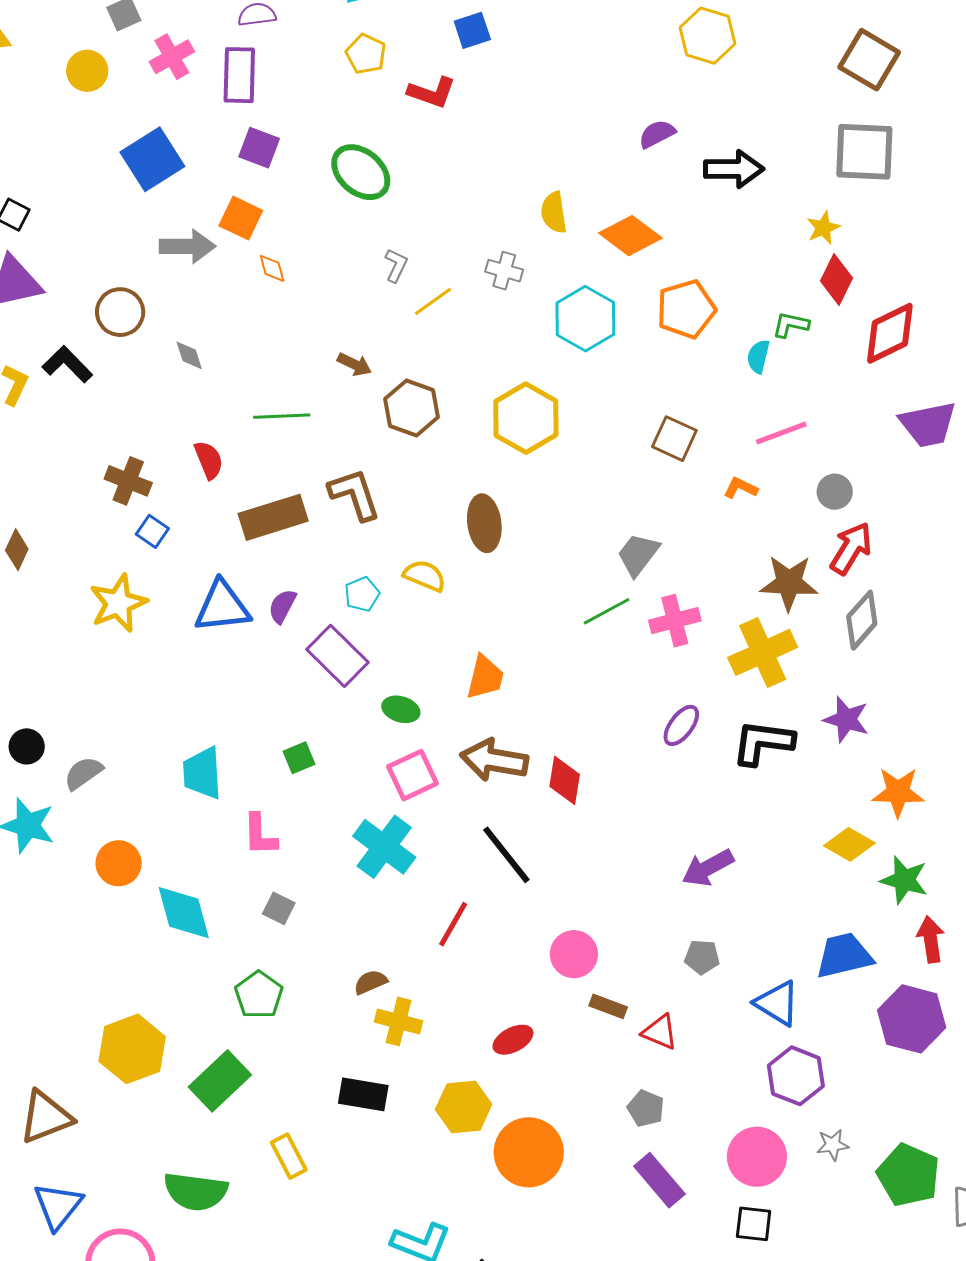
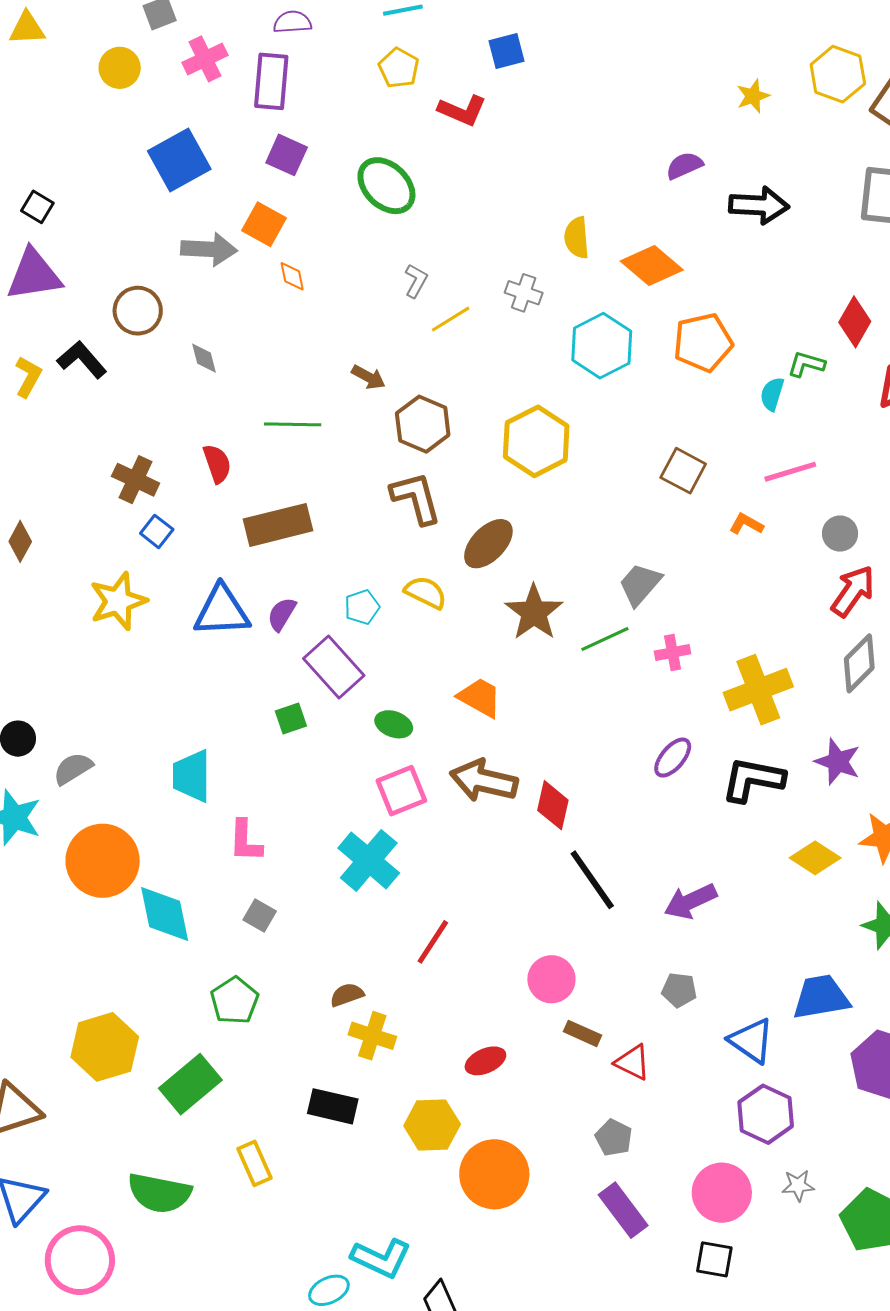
yellow hexagon: (708, 36) -> (838, 74), moved
yellow star: (823, 228) -> (753, 96), moved
brown L-shape: (355, 494) -> (416, 498), moved
brown ellipse: (484, 523) -> (488, 544), turned 48
brown star: (789, 583) -> (534, 612), moved, turned 30
pink cross: (675, 621) -> (673, 652), size x0.7
orange trapezoid: (485, 677) -> (480, 697), turned -78
green square: (299, 758) -> (291, 719), moved
yellow diamond: (849, 844) -> (815, 858), moved
black line: (506, 855) -> (592, 880), moved
orange circle: (119, 863) -> (103, 861), size x1.6

